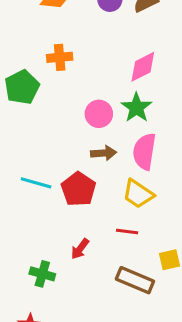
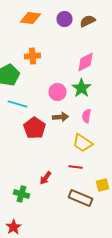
pink semicircle: (144, 151) -> (86, 116), size x0.6
cyan line: (36, 183) -> (18, 104), moved
red pentagon: (78, 189) -> (34, 128), moved

